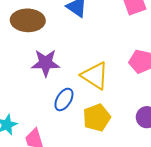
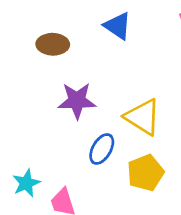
brown ellipse: (28, 20) -> (53, 44), size x0.7

